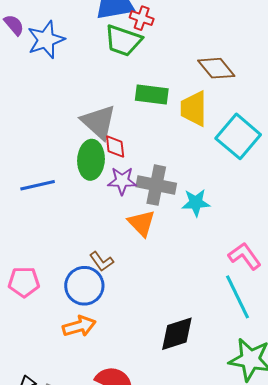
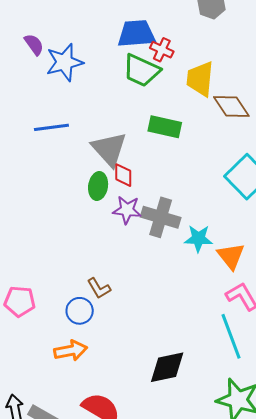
yellow trapezoid: (194, 109) -> (200, 79), moved
green ellipse: (91, 160) -> (98, 186), size x0.7
blue line: (38, 185) -> (51, 127), moved
orange triangle: (142, 223) -> (231, 256), moved
blue circle: (84, 286) -> (80, 311), size x0.7

